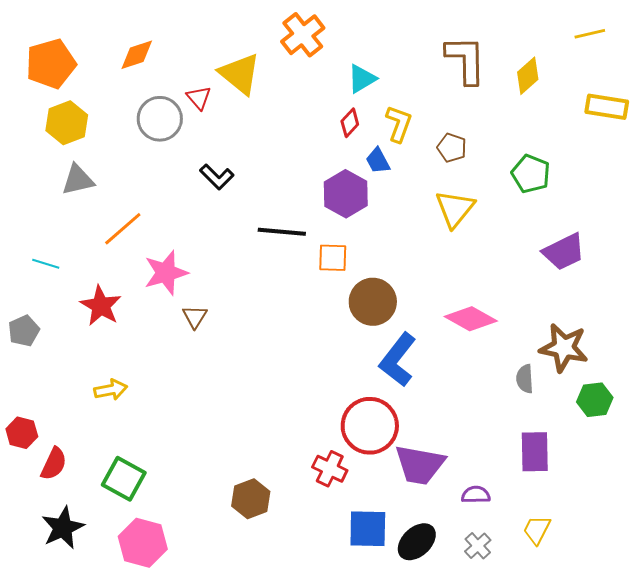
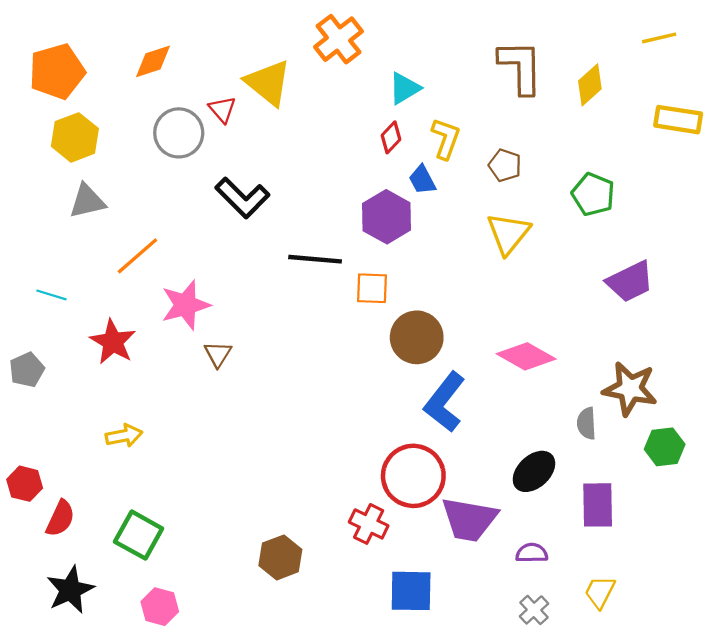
black L-shape: (217, 177) -> (242, 198), size x1.4
black ellipse: (417, 542) -> (534, 471), moved
pink hexagon: (143, 543) -> (160, 607), size x0.7

